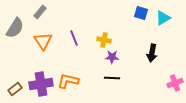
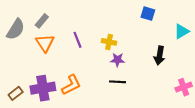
gray rectangle: (40, 12) -> (42, 21), moved
cyan triangle: (163, 18) -> (182, 31), moved
orange L-shape: (68, 81) -> (71, 85), turned 140

